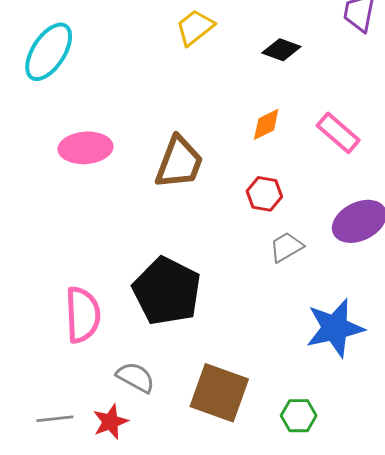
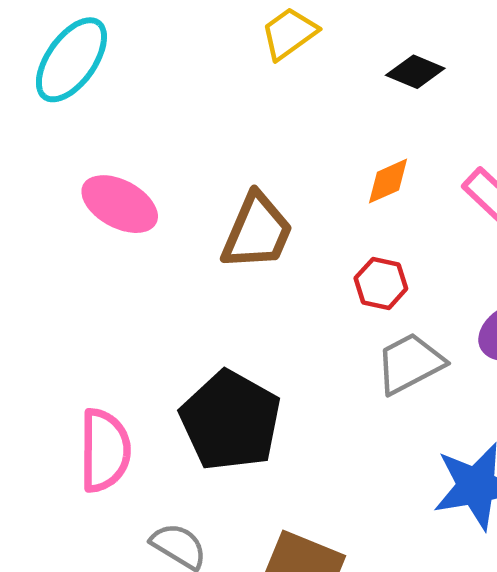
pink ellipse: (86, 148) -> (120, 204), turned 30
gray trapezoid: (286, 247) -> (410, 363), size x1.4

